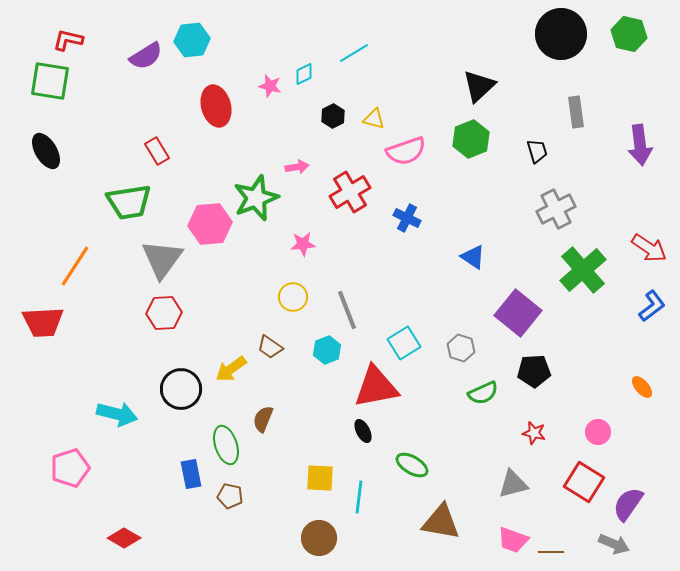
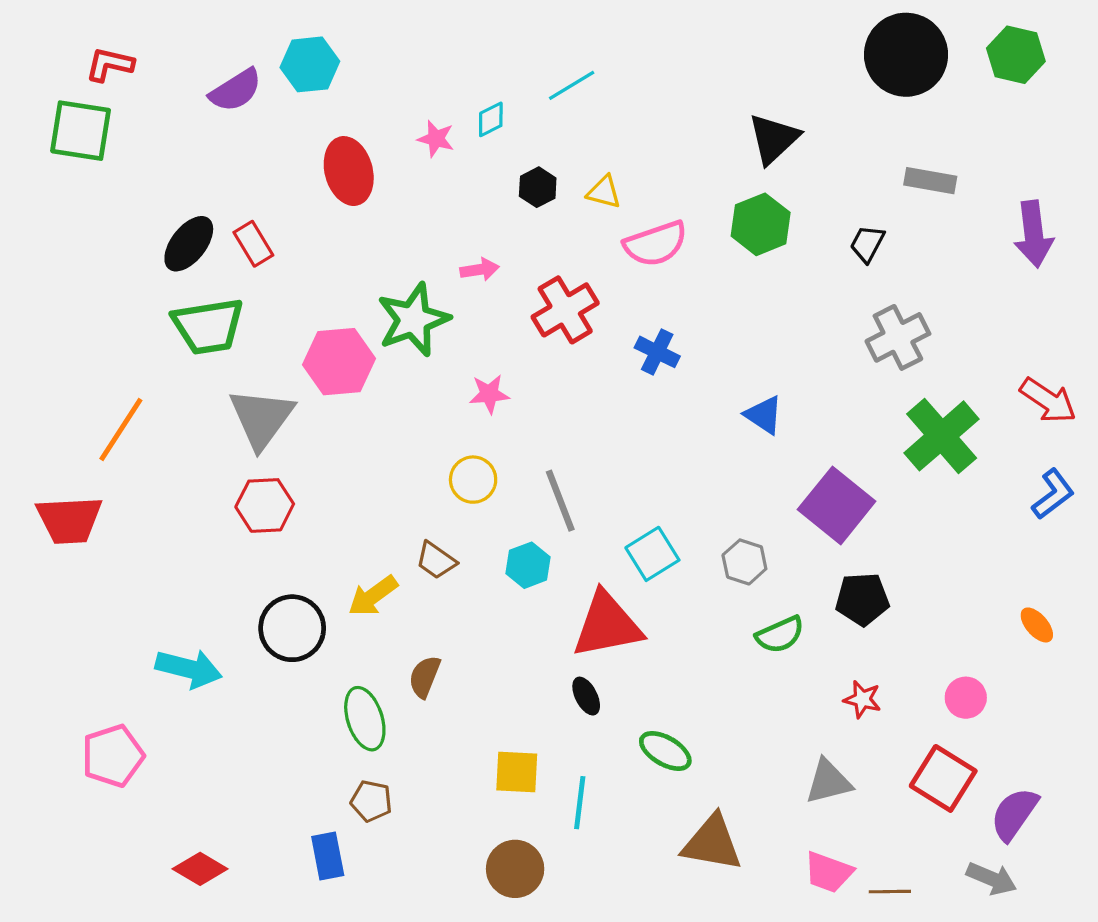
gray rectangle: (576, 112) -> (930, 181), turned -72
black ellipse: (46, 151) -> (189, 244), moved, turned 69
black trapezoid: (537, 151) -> (867, 244), turned -135
blue rectangle: (191, 474) -> (328, 856), moved

